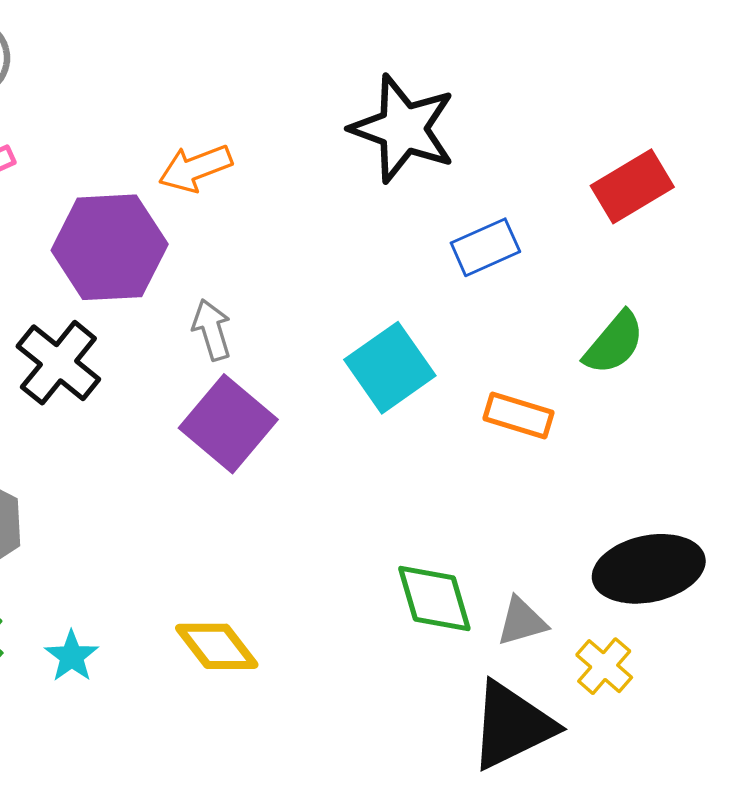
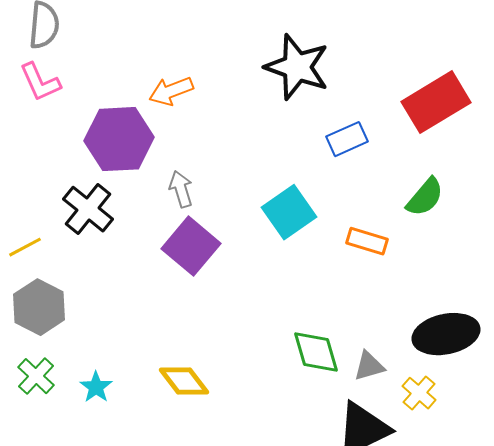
red rectangle: (632, 186) -> (436, 102), size x1.4

